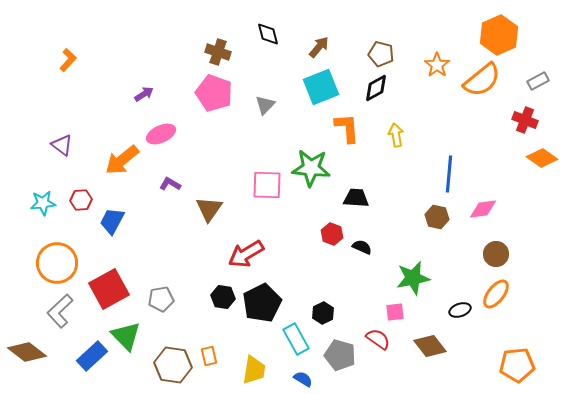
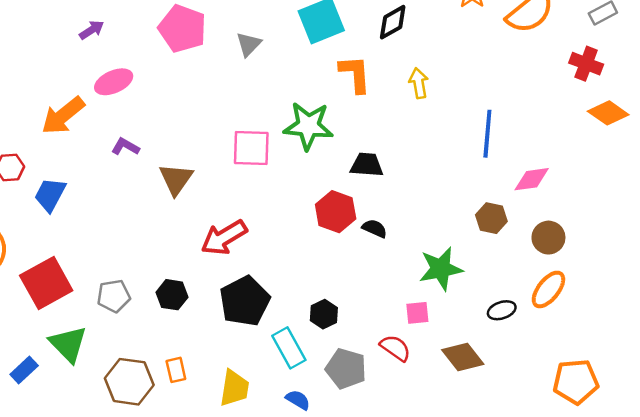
brown hexagon: (437, 217) -> (491, 218), moved
red hexagon: (332, 234) -> (336, 212), size x1.4
black hexagon: (223, 297) -> (172, 295), moved
blue rectangle: (92, 356) -> (24, 370), size x0.7

